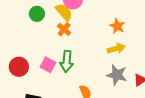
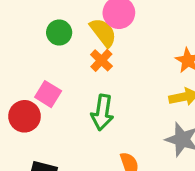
pink square: (48, 65) -> (48, 94), moved

